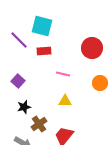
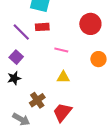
purple line: (19, 40) -> (21, 32), moved
black star: (24, 107) -> (14, 78), moved

